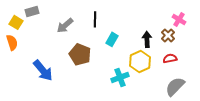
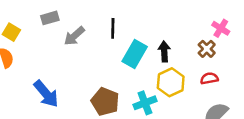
gray rectangle: (32, 11) -> (50, 18), moved
cyan rectangle: (112, 39) -> (135, 54), size x1.5
black arrow: (147, 39) -> (164, 51), moved
brown pentagon: (80, 54) -> (105, 102), moved

